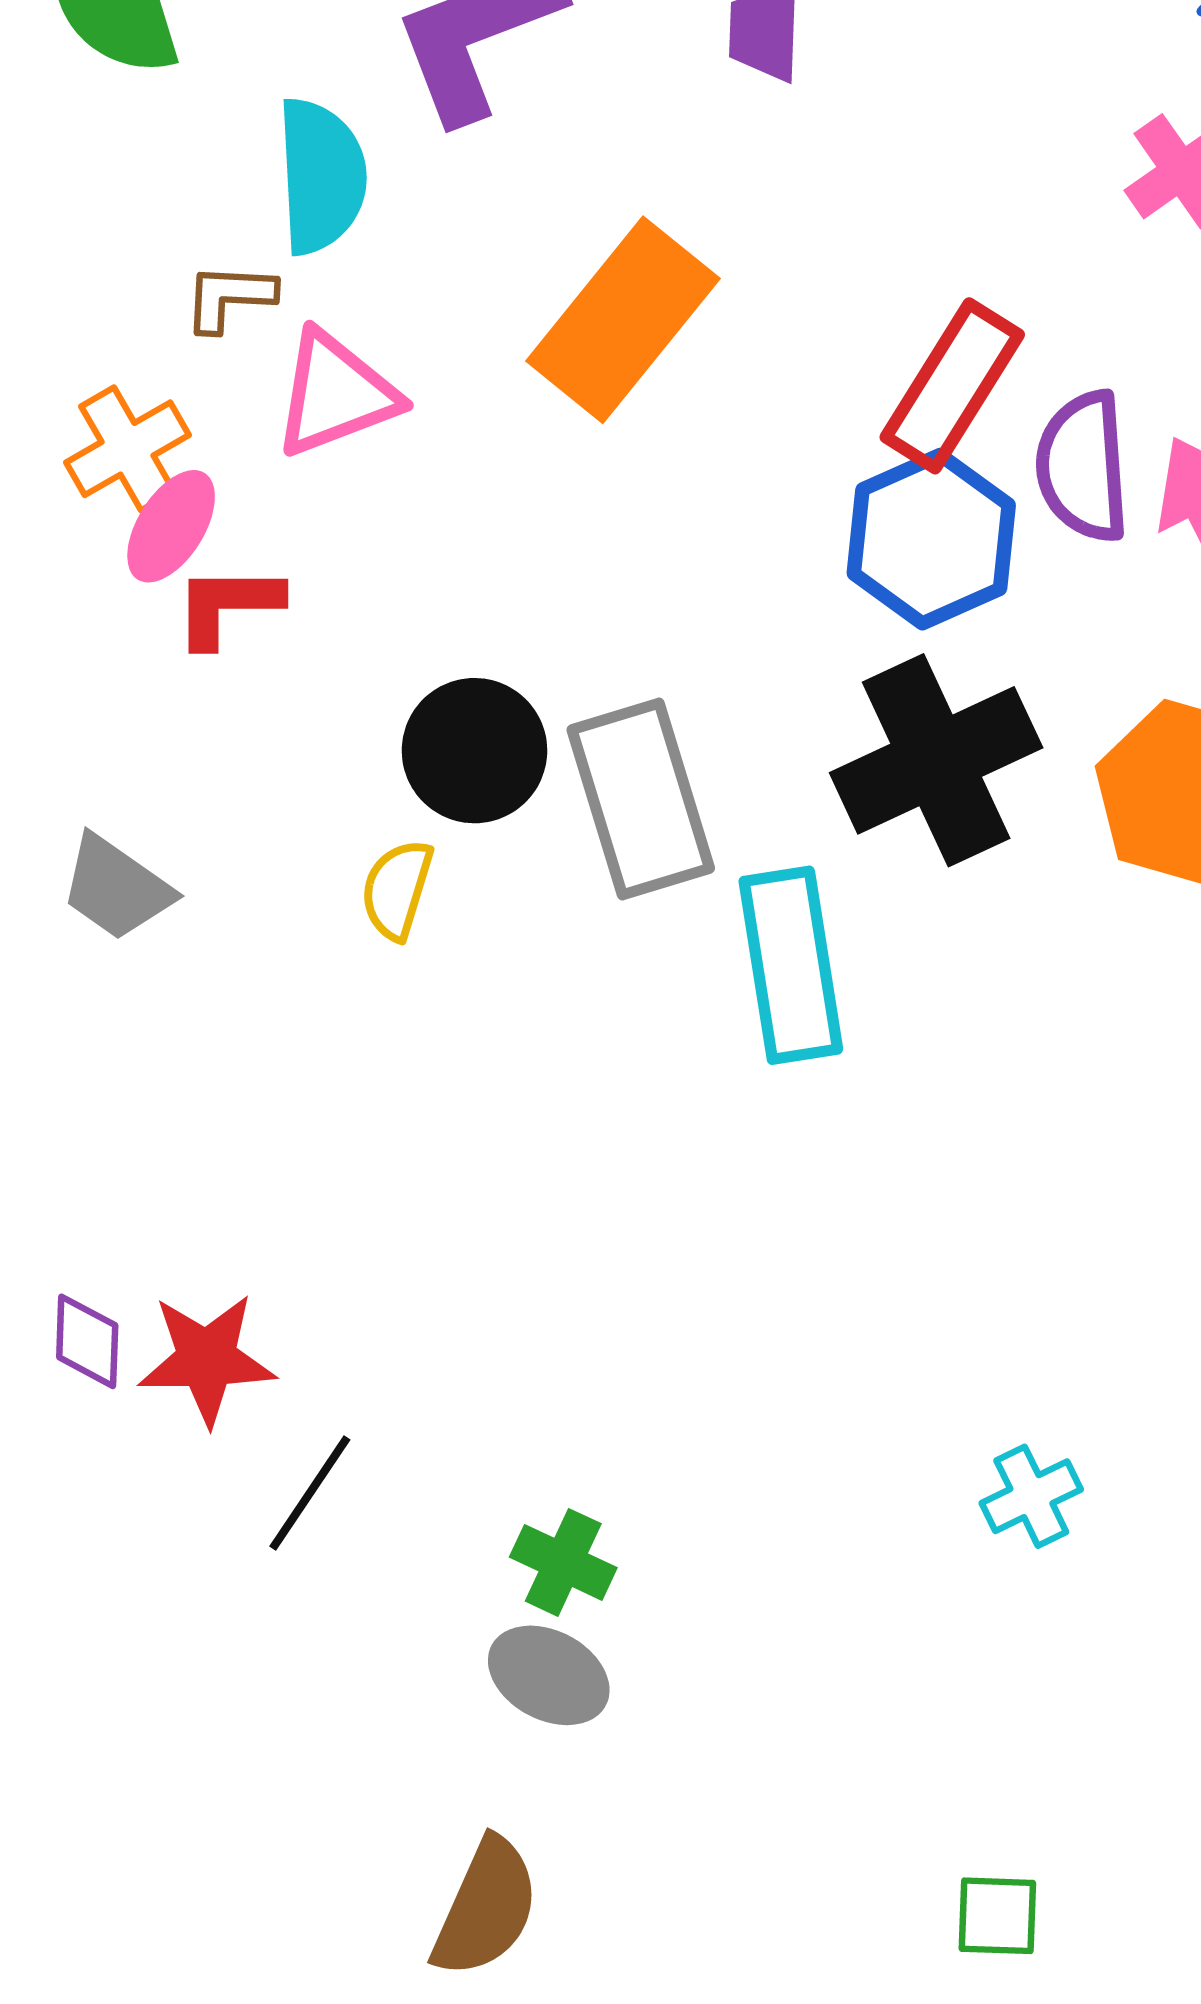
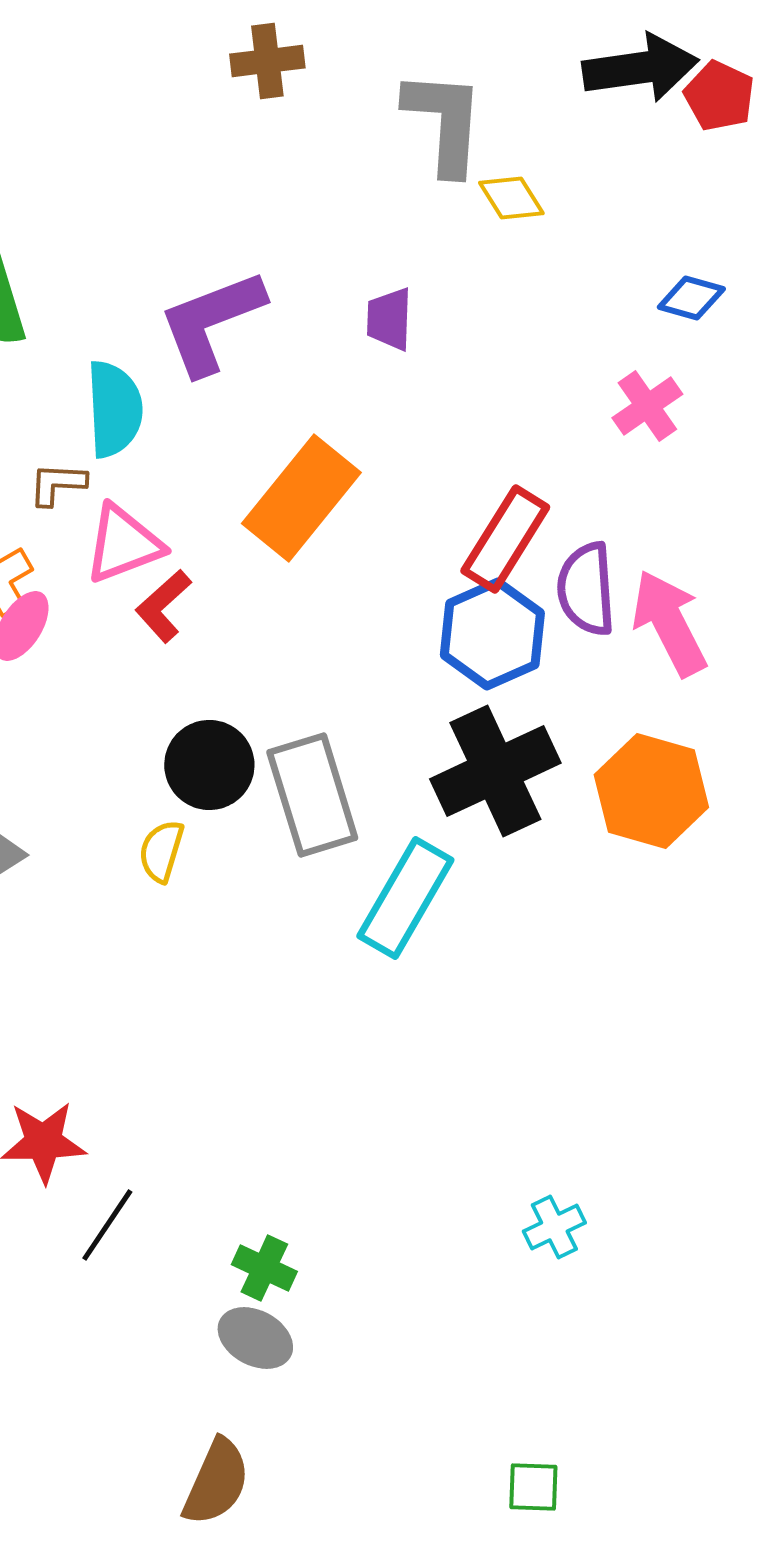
red L-shape: (228, 605) -> (163, 606), moved, turned -42
cyan rectangle: (791, 965) -> (405, 898), turned 39

